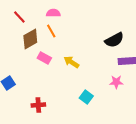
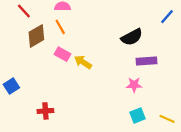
pink rectangle: (44, 58) -> (62, 54), moved
cyan square: (86, 97) -> (137, 115), moved, turned 32

